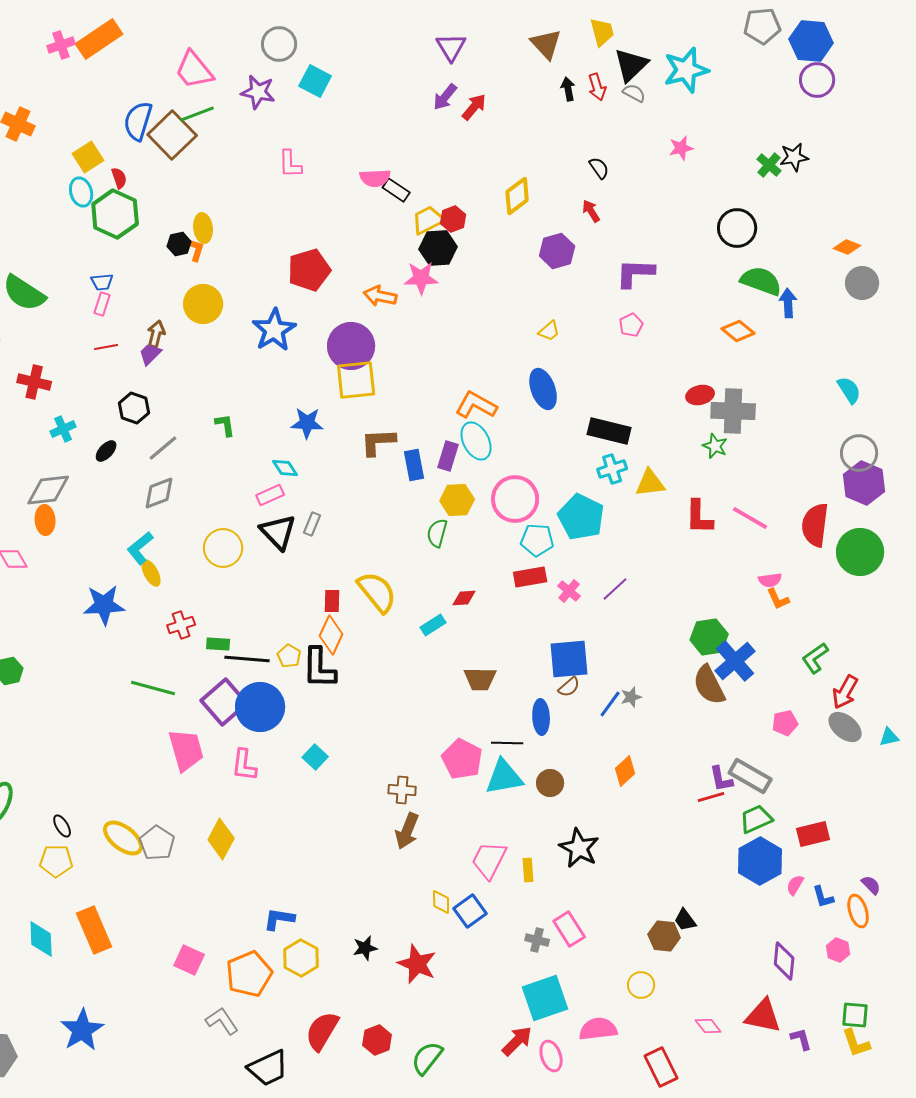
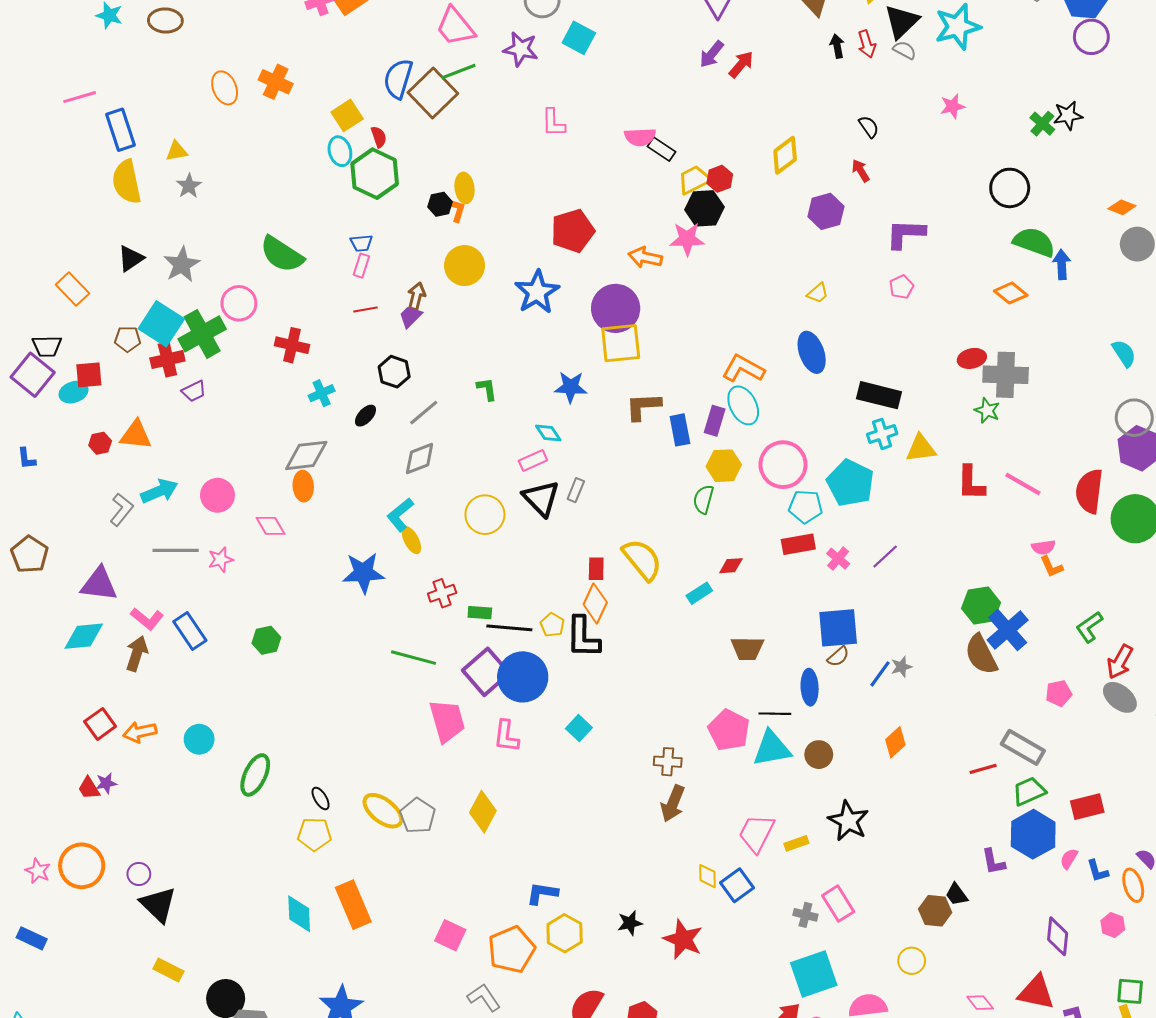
purple L-shape: (721, 779) -> (993, 862), moved
yellow rectangle: (528, 870) -> (796, 843), turned 75

